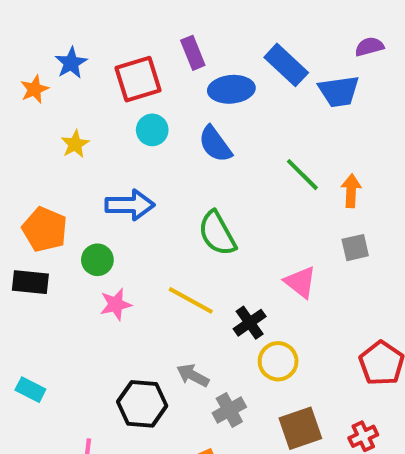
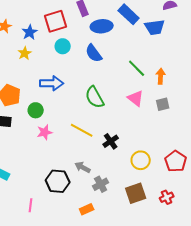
blue star: (71, 63) -> (30, 32), moved
pink triangle: (300, 282) -> (136, 98), moved
yellow circle: (278, 361) -> (141, 160), moved

